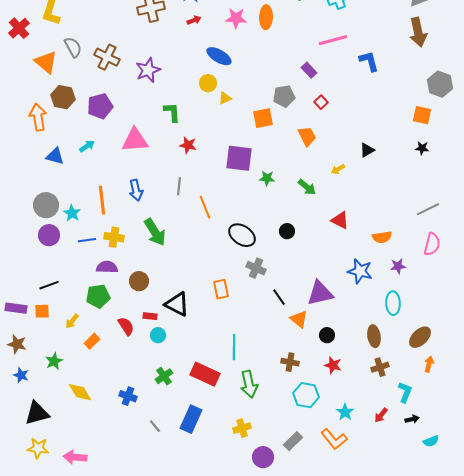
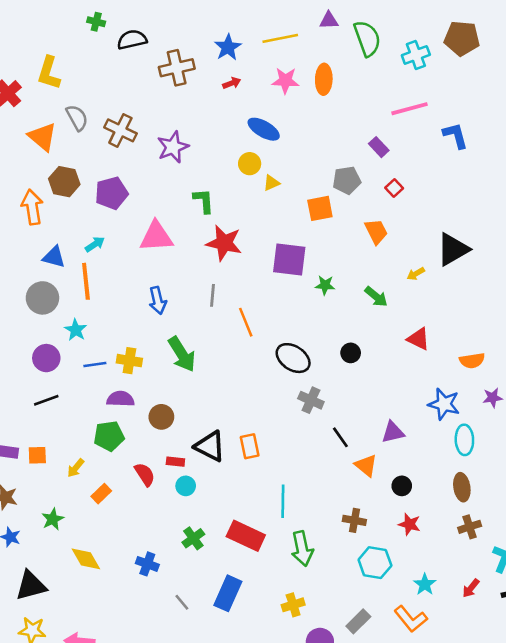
red star: (188, 145) -> (224, 243), size x1.6
black triangle: (367, 150) -> (453, 249), size x1.8
orange line: (102, 200) -> (86, 281), moved
gray circle: (46, 205) -> (42, 298), moved
black line: (49, 285) -> (46, 400), moved
orange rectangle: (221, 289) -> (250, 446), moved
purple triangle: (320, 293) -> (393, 432), size x0.7
cyan ellipse: (393, 303) -> (464, 440), moved

